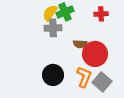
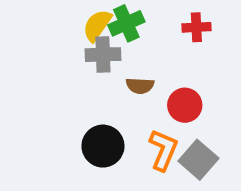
brown semicircle: (80, 44) -> (140, 86), moved
red circle: (95, 54) -> (185, 105), size x0.7

